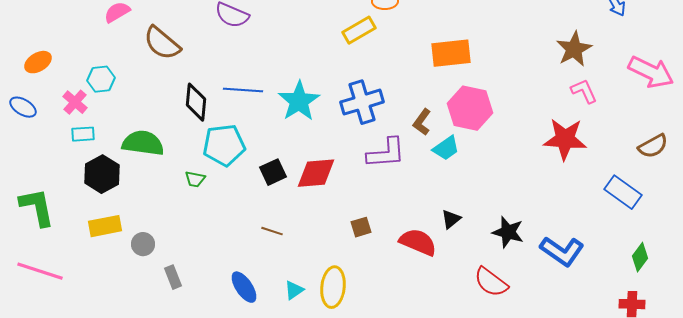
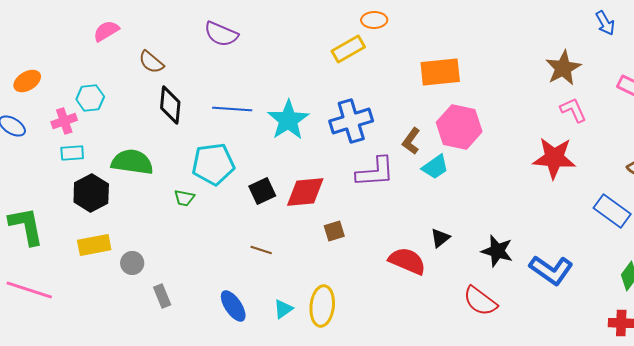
brown semicircle: (162, 43) -> (151, 62), size x0.7
pink cross: (75, 102) -> (64, 121), turned 30
black diamond: (196, 102) -> (170, 105), moved
brown square: (361, 227) -> (334, 231), moved

